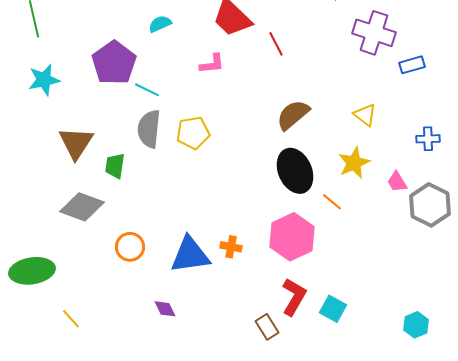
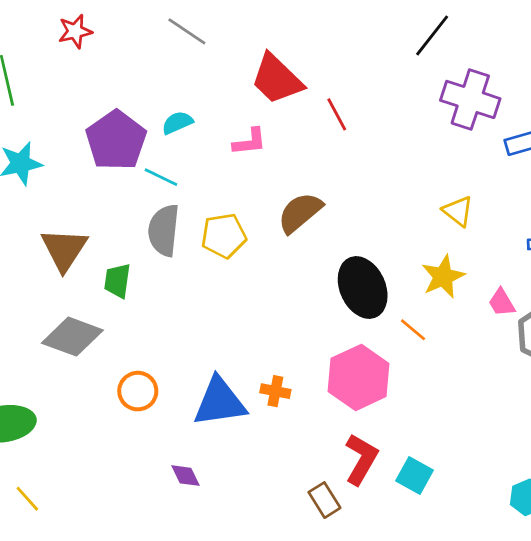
cyan semicircle: (160, 24) -> (177, 123), moved
brown semicircle: (293, 115) -> (300, 213), moved
yellow line: (71, 319) -> (27, 499), moved

